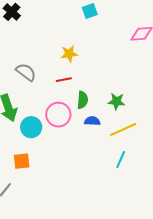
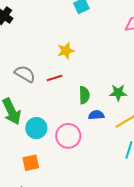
red line: (64, 80) -> (54, 78), moved
pink circle: (58, 115) -> (68, 136), moved

